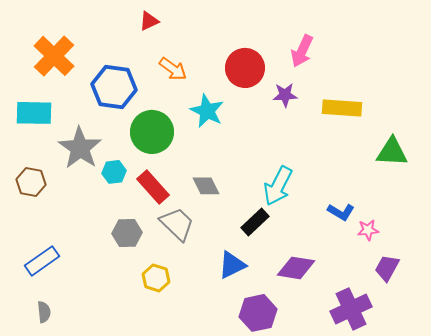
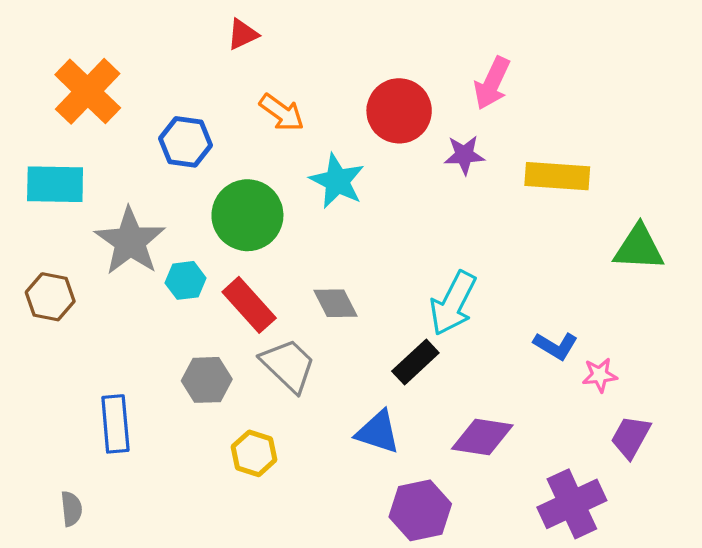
blue hexagon: (114, 87) -> (185, 142), size x0.7
blue rectangle: (42, 261) -> (115, 424), moved, turned -60
blue triangle: (232, 265) -> (378, 432), turned 44

